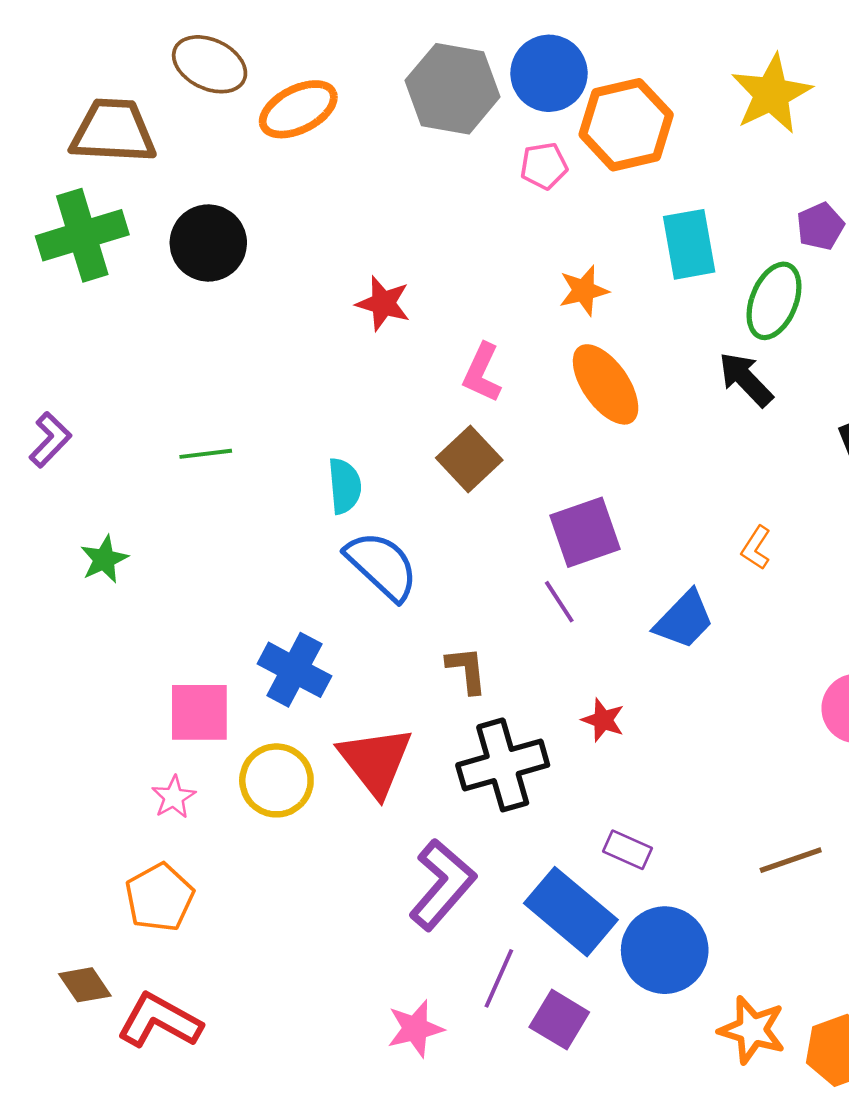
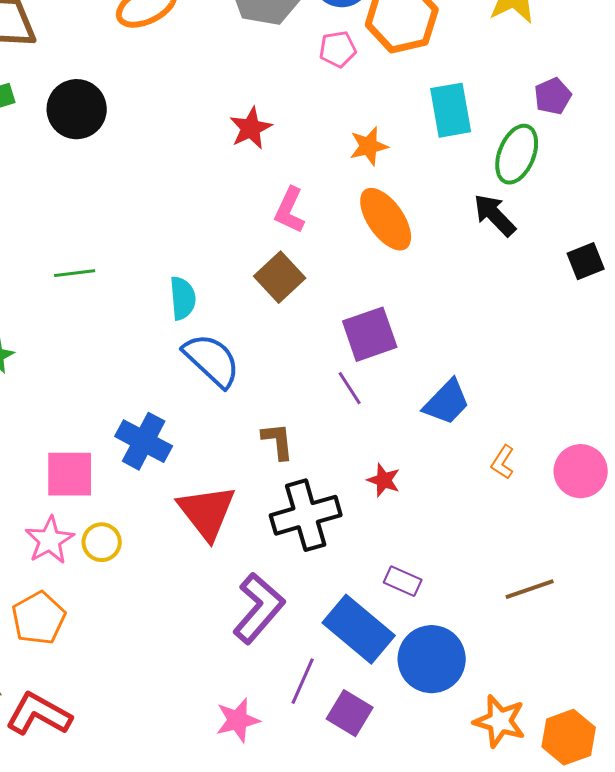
red star: (383, 303) -> (251, 128), moved, turned 30
orange L-shape: (756, 548) -> (503, 462), moved
yellow circle: (276, 780) -> (102, 542), moved, size x0.7
pink star: (174, 797) -> (50, 540), size x1.4

